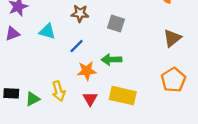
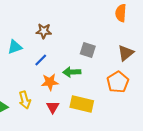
gray square: (116, 24) -> (88, 50), moved
cyan triangle: (47, 31) -> (15, 47), turned -35
orange pentagon: (173, 80) -> (118, 82), moved

